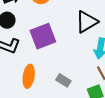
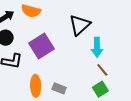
gray rectangle: (63, 80) -> (59, 88), moved

